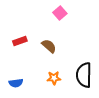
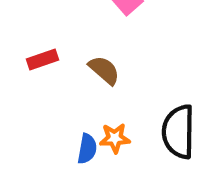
blue semicircle: (16, 83) -> (87, 149), moved, turned -72

